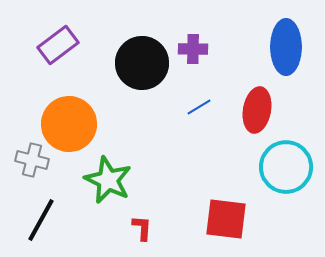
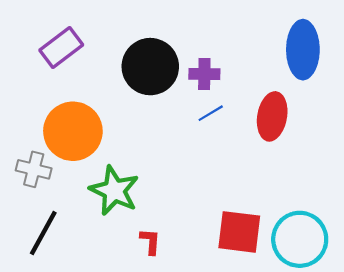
purple cross: (193, 49) -> (204, 74), moved
cyan circle: (286, 167) -> (300, 239), moved

